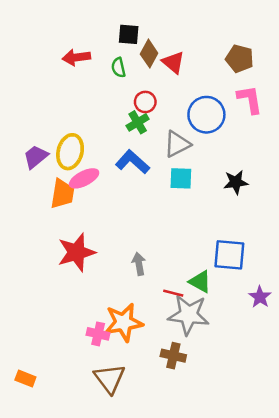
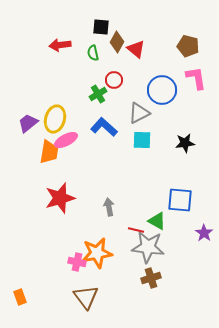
green cross: (138, 122) -> (98, 94), moved
brown cross: (173, 356) -> (151, 278), moved, turned -30
orange rectangle: (25, 379) -> (20, 297), turned 49

